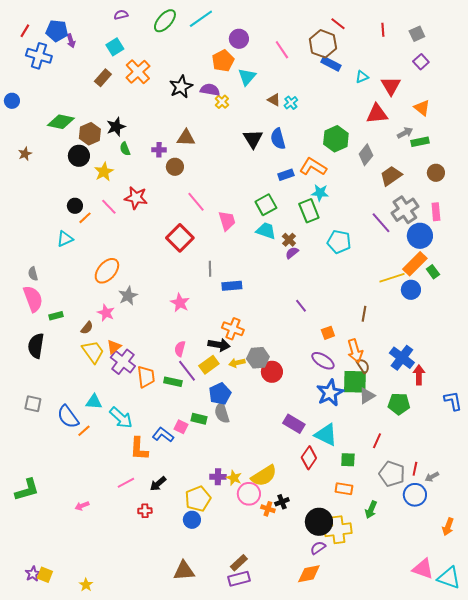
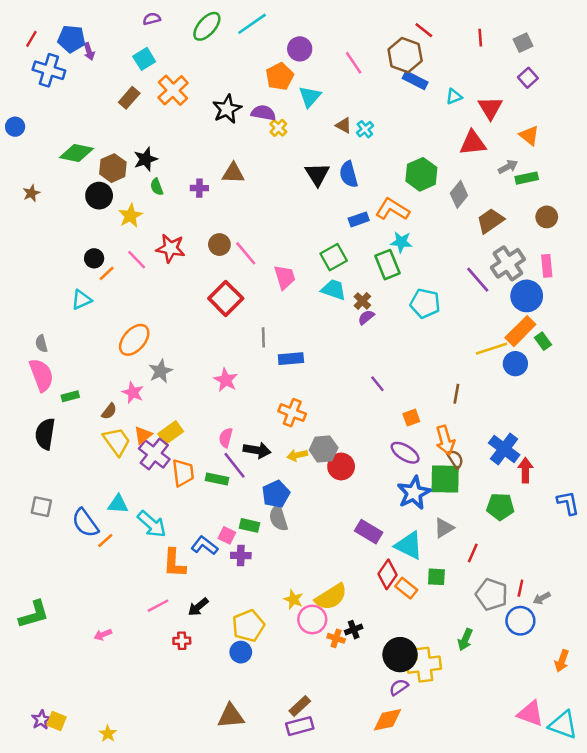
brown circle: (175, 167) -> (219, 245), moved
black arrow: (219, 345) -> (257, 450), moved
yellow rectangle: (209, 365) -> (171, 433), moved
gray triangle: (367, 396) -> (444, 528), moved
purple cross: (218, 477) -> (241, 556), moved
orange rectangle: (344, 489) -> (406, 588), moved, turned 30

